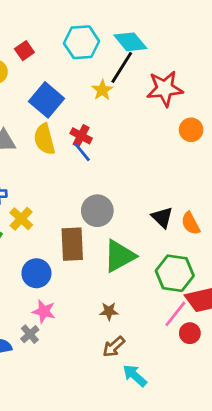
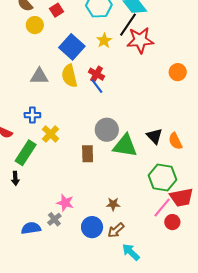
red star: (165, 89) -> (140, 40), moved
yellow star: (102, 90) -> (104, 40), moved
brown rectangle: (72, 244) -> (88, 154), size x0.7
green triangle: (119, 256) -> (125, 146), moved, turned 36
blue circle: (36, 273) -> (92, 227), moved

